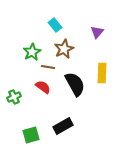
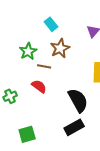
black semicircle: (75, 84) -> (78, 100), moved
black rectangle: (63, 126) -> (74, 127), moved

